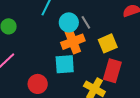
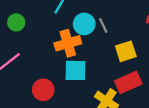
orange cross: (73, 42) -> (68, 43), moved
red rectangle: (112, 71) -> (128, 82), turned 45

